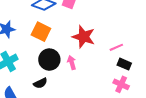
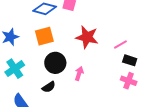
orange square: (41, 32) -> (44, 36), turned -36
pink arrow: (72, 63) -> (79, 74), moved, turned 40

